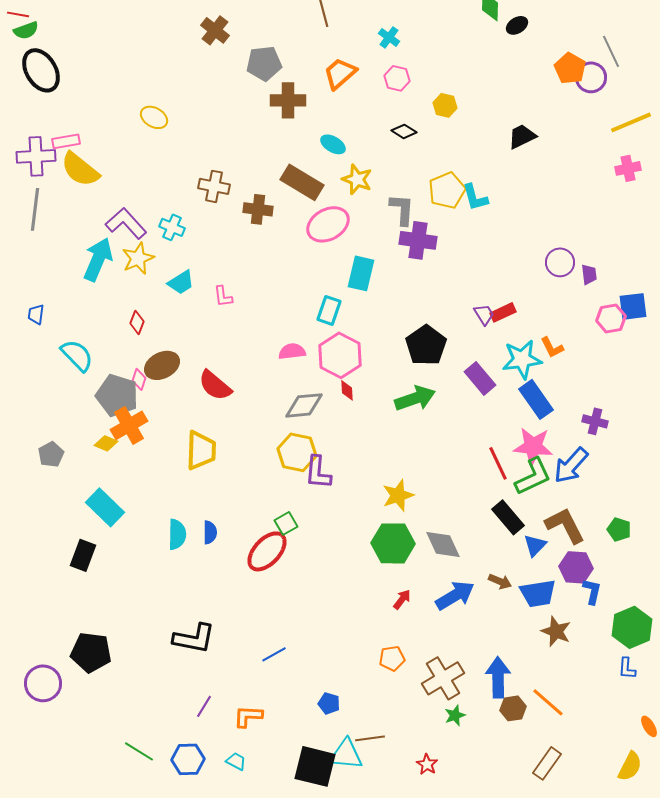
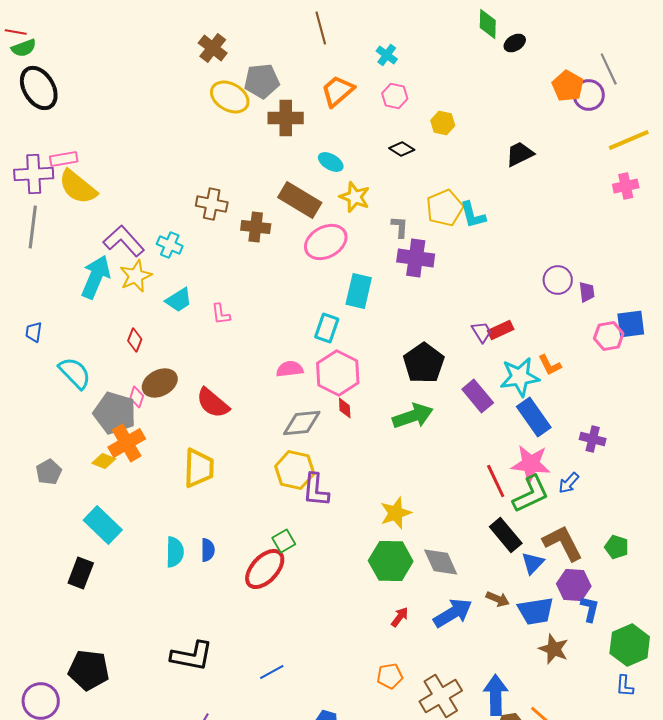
yellow ellipse: (154, 117) -> (230, 97), moved, size x1.4
gray L-shape: (402, 209) -> (400, 227), size x0.7
blue arrow: (571, 465) -> (569, 483), size x0.6

